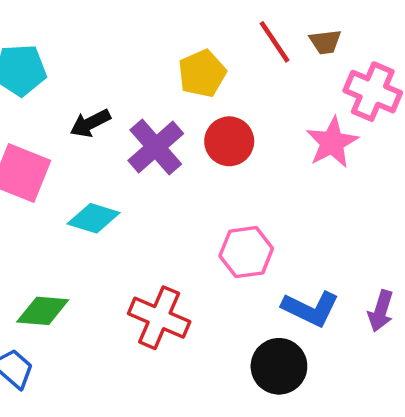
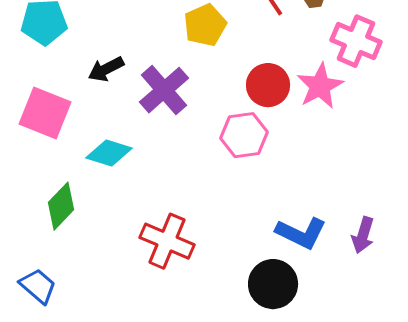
red circle: (229, 141) -> (268, 85), moved
pink hexagon: (246, 252) -> (244, 135), moved
green diamond: (43, 311) -> (61, 206), moved, turned -51

